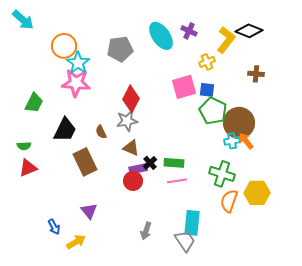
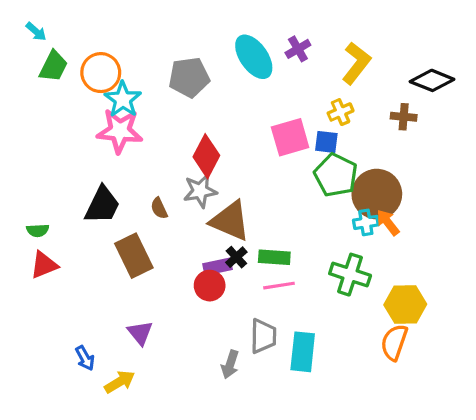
cyan arrow: (23, 20) -> (36, 32), size x0.6
purple cross: (189, 31) -> (298, 49), turned 35
black diamond: (249, 31) -> (432, 80), moved
yellow cross: (207, 62) -> (341, 112), moved
green trapezoid: (34, 103) -> (53, 66), moved
brown triangle: (131, 148) -> (230, 221), moved, size x1.6
orange semicircle: (229, 201) -> (394, 342), moved
gray trapezoid: (185, 241) -> (263, 336), moved, turned 35

